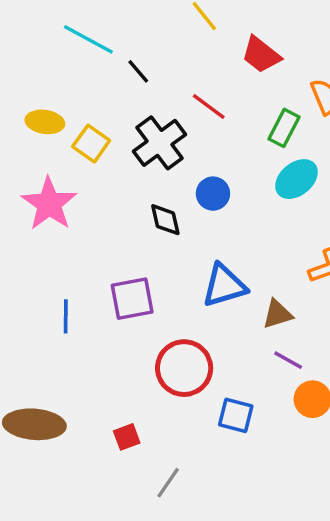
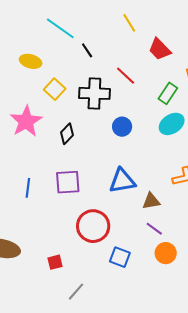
yellow ellipse: (45, 122) -> (31, 61), moved
black cross: (159, 143) -> (94, 93), turned 32
black diamond: (165, 220) -> (67, 134), moved, turned 50

